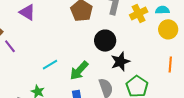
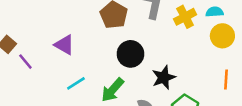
purple triangle: (27, 12) -> (64, 45), moved
black circle: (105, 41) -> (131, 54), moved

